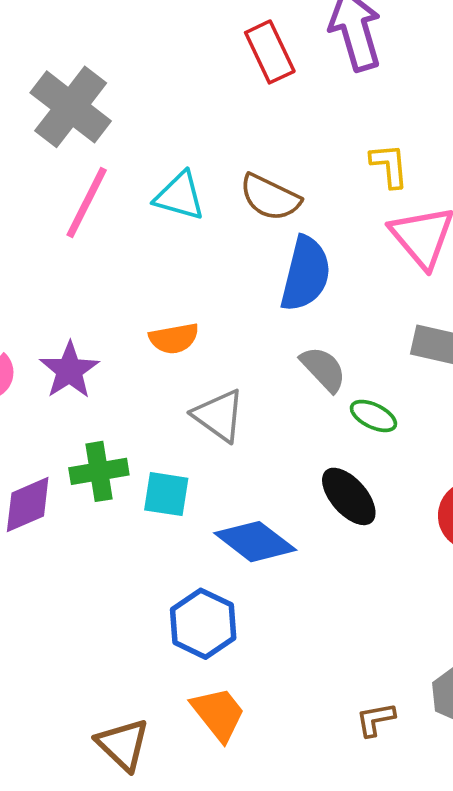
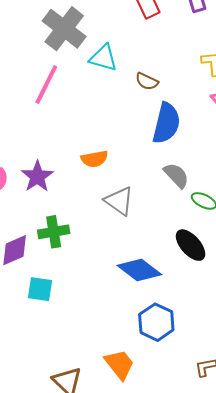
gray cross: (71, 107) -> (64, 29), moved
cyan triangle: (180, 196) -> (103, 58), moved
brown semicircle: (270, 197) -> (147, 81), size x0.7
cyan square: (166, 494) -> (40, 289), moved
blue hexagon: (203, 624) -> (156, 322), moved

